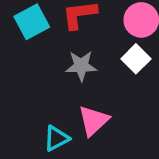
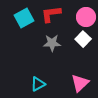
pink triangle: (94, 121) -> (80, 83), moved

